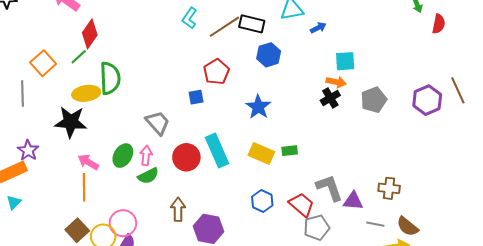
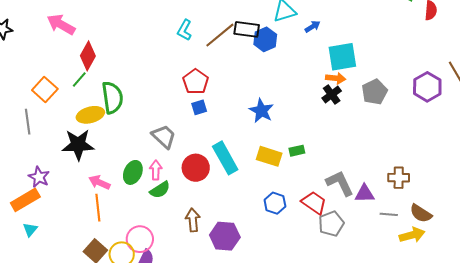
blue hexagon: (269, 55) -> (265, 39), moved
cyan square: (345, 61) -> (342, 57), size x1.4
red pentagon: (216, 72) -> (196, 82), moved

